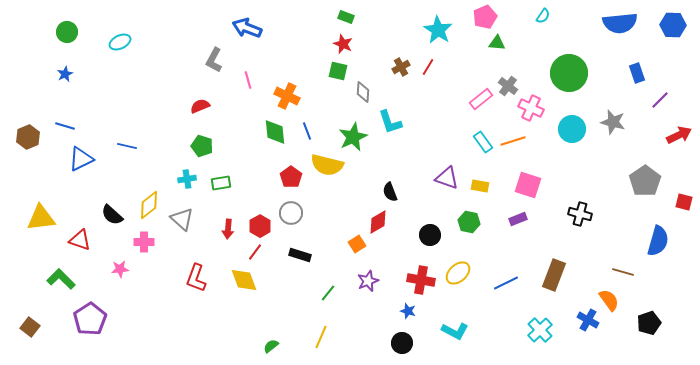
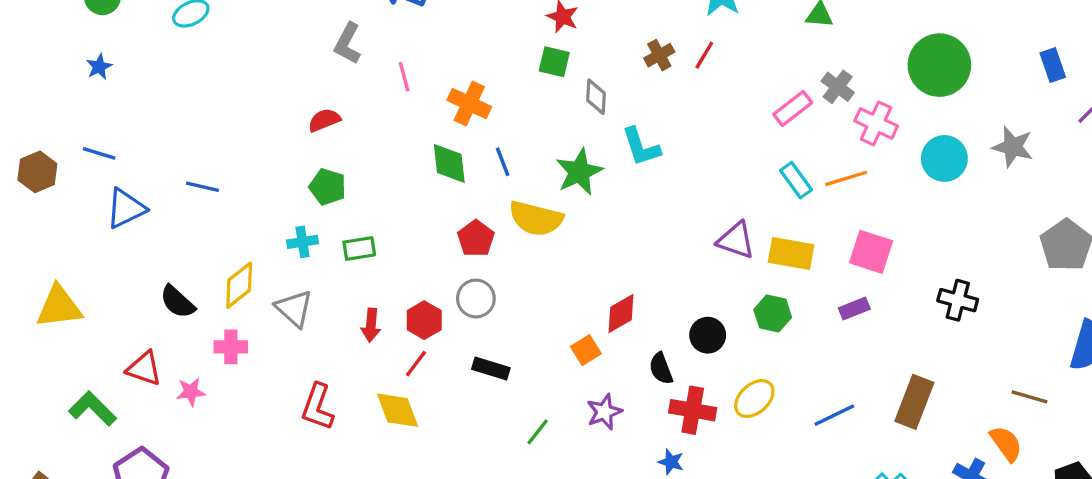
yellow rectangle: (480, 186) -> (791, 253), size x1.5
black semicircle: (390, 192) -> (661, 369), moved
red triangle: (80, 240) -> (144, 369), moved

